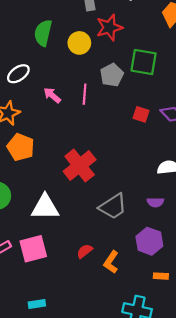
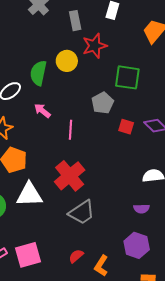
green semicircle: (43, 33) -> (38, 73), moved
gray pentagon: (112, 75) -> (103, 103), moved
pink line: (85, 94) -> (71, 130), moved
gray trapezoid: (113, 206) -> (82, 212), moved
white triangle: (45, 207) -> (29, 195), moved

